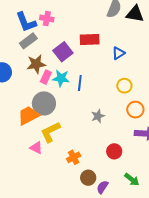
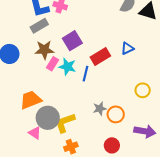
red rectangle: (90, 40) -> (100, 57), moved, turned -36
yellow circle: (124, 86) -> (143, 90), moved
gray circle: (44, 103) -> (48, 118), moved
orange circle: (135, 110) -> (116, 114), moved
yellow L-shape: (50, 132) -> (65, 123), moved

